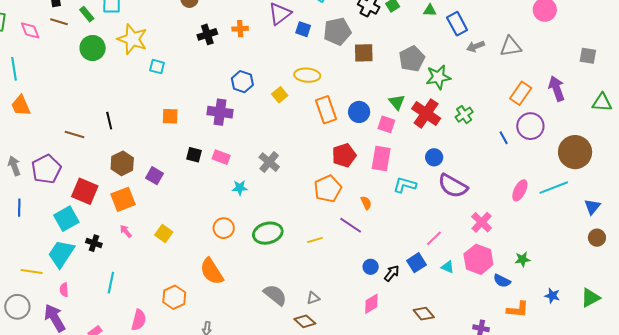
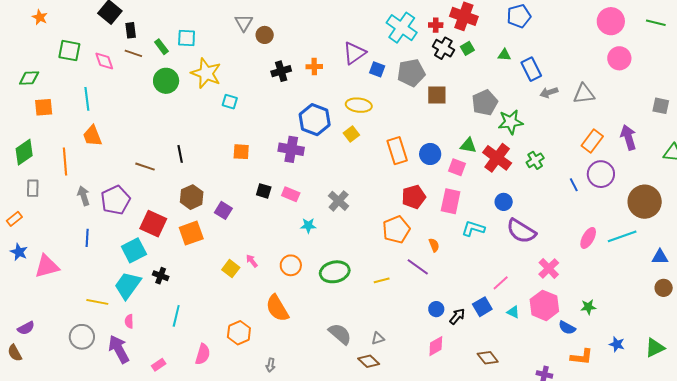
yellow ellipse: (307, 75) -> (359, 105), moved
blue hexagon: (242, 82) -> (315, 120), size x1.4
green triangle: (397, 102) -> (468, 145), turned -42
blue triangle: (592, 207) -> (660, 257), turned 48
pink arrow: (126, 231) -> (252, 261), moved

